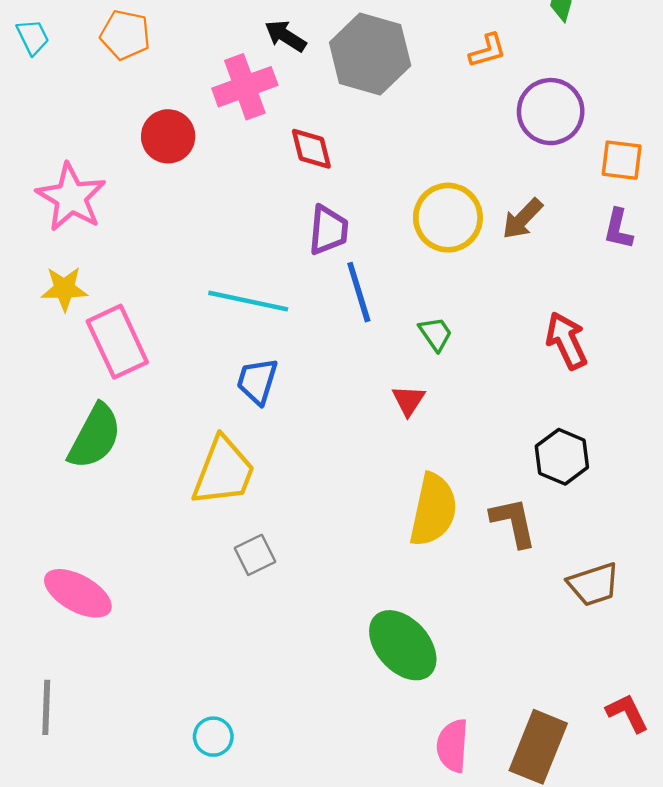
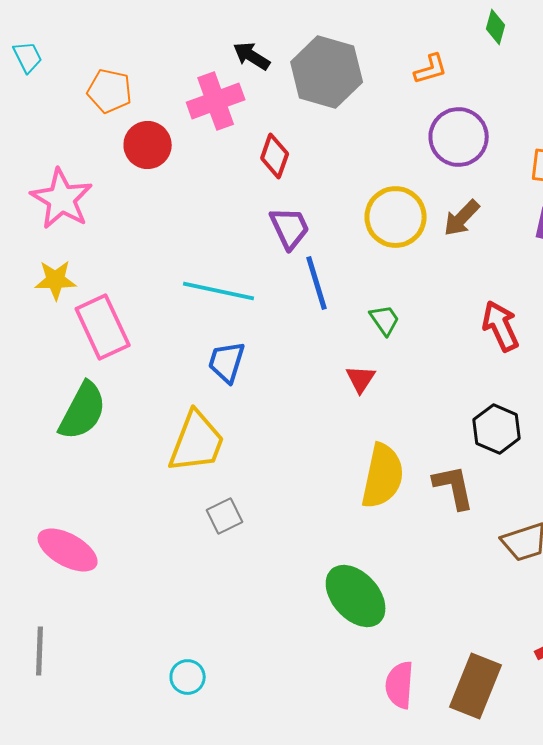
orange pentagon: (125, 35) -> (110, 91), moved
purple circle: (551, 112) -> (459, 137), moved
red diamond: (311, 149) -> (275, 156), turned 33
purple trapezoid: (328, 230) -> (290, 228), turned -30

